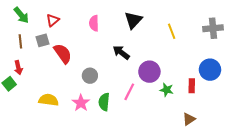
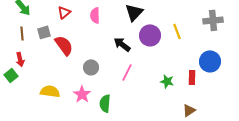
red triangle: (53, 20) -> (64, 12), moved
yellow line: (172, 31) -> (177, 31), moved
purple circle: (149, 72) -> (150, 35), moved
pink line: (129, 92) -> (127, 72), moved
green semicircle: (104, 102) -> (105, 103), moved

